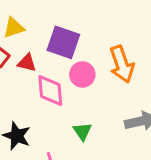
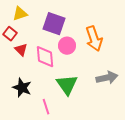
red triangle: (27, 63) -> (21, 50), moved, turned 32
green triangle: (82, 131) -> (67, 85), size x1.6

